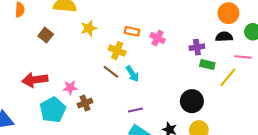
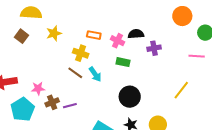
brown square: (46, 35) -> (22, 36), moved
black semicircle: (224, 37) -> (136, 34), moved
green rectangle: (207, 65) -> (123, 62), moved
yellow line: (228, 77) -> (181, 90), moved
black circle: (192, 101) -> (130, 97), moved
purple line: (135, 110) -> (70, 106), moved

